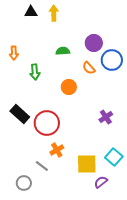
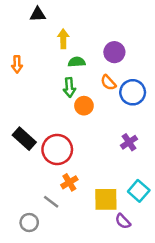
yellow arrow: (54, 13) -> (63, 39), moved
blue circle: (112, 60) -> (133, 92), moved
green arrow: (35, 72) -> (69, 87), moved
purple semicircle: (101, 182) -> (123, 221), turned -96

